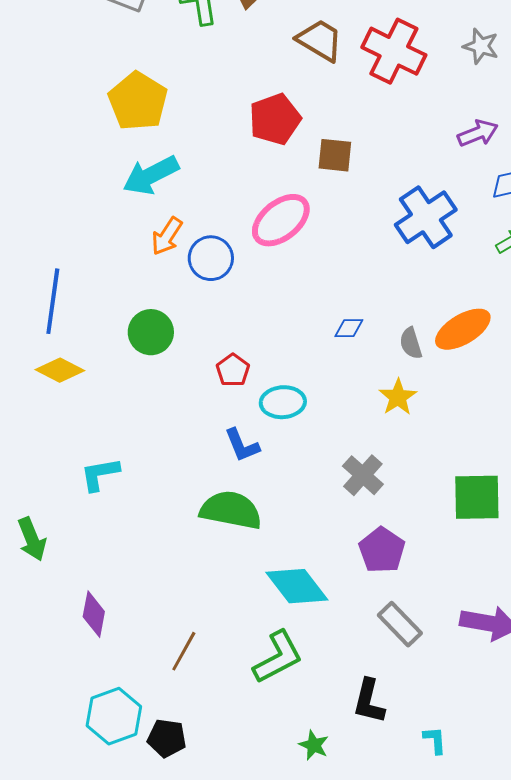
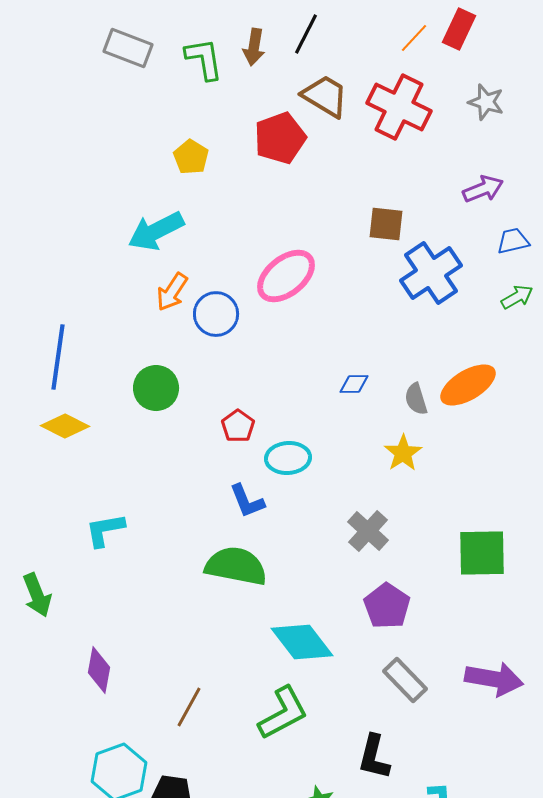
yellow pentagon: (138, 101) -> (191, 157), moved, size x0.6
red pentagon: (275, 119) -> (280, 138), moved
brown square: (335, 155) -> (386, 224), moved

